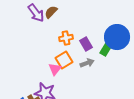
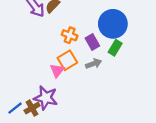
blue circle: (117, 37) -> (113, 24), moved
orange cross: (66, 38) -> (70, 35), turned 32

